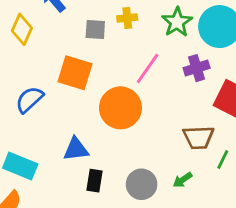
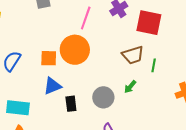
orange square: (75, 73) -> (49, 58), moved, size x0.7

